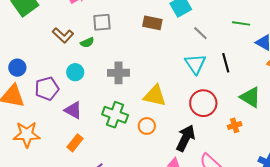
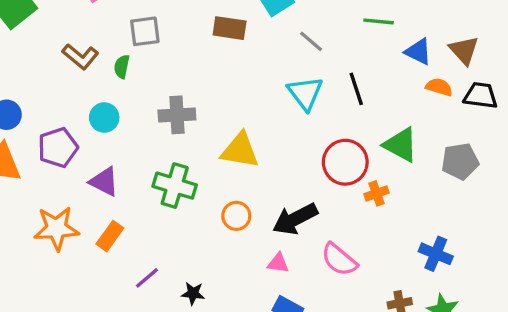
green semicircle: (87, 43) -> (122, 67), turned 128
red circle: (203, 103) -> (345, 162), moved
orange circle: (147, 126) -> (236, 216), moved
orange star: (27, 134) -> (56, 228), moved
black arrow: (186, 138) -> (295, 219), turned -140

